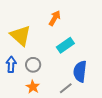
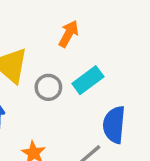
gray circle: (33, 65) -> (48, 87), moved

